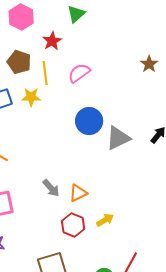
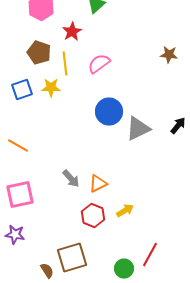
brown star: (149, 64) -> (169, 54), turned -30

